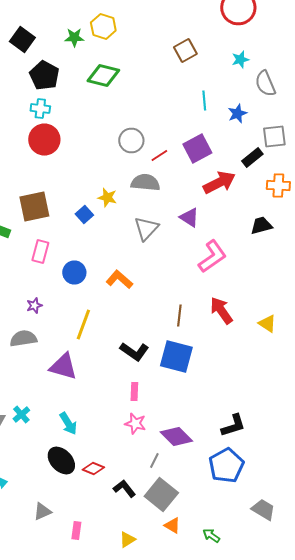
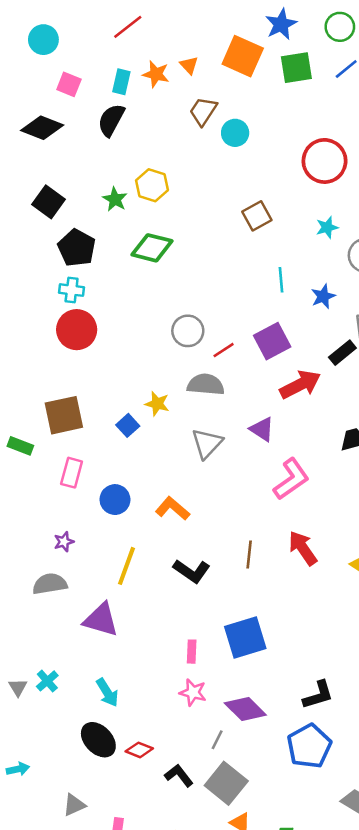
green star: (74, 38) -> (115, 199), turned 30
black L-shape: (134, 352) -> (192, 571), moved
blue square: (176, 356) -> (245, 638), moved, turned -32

